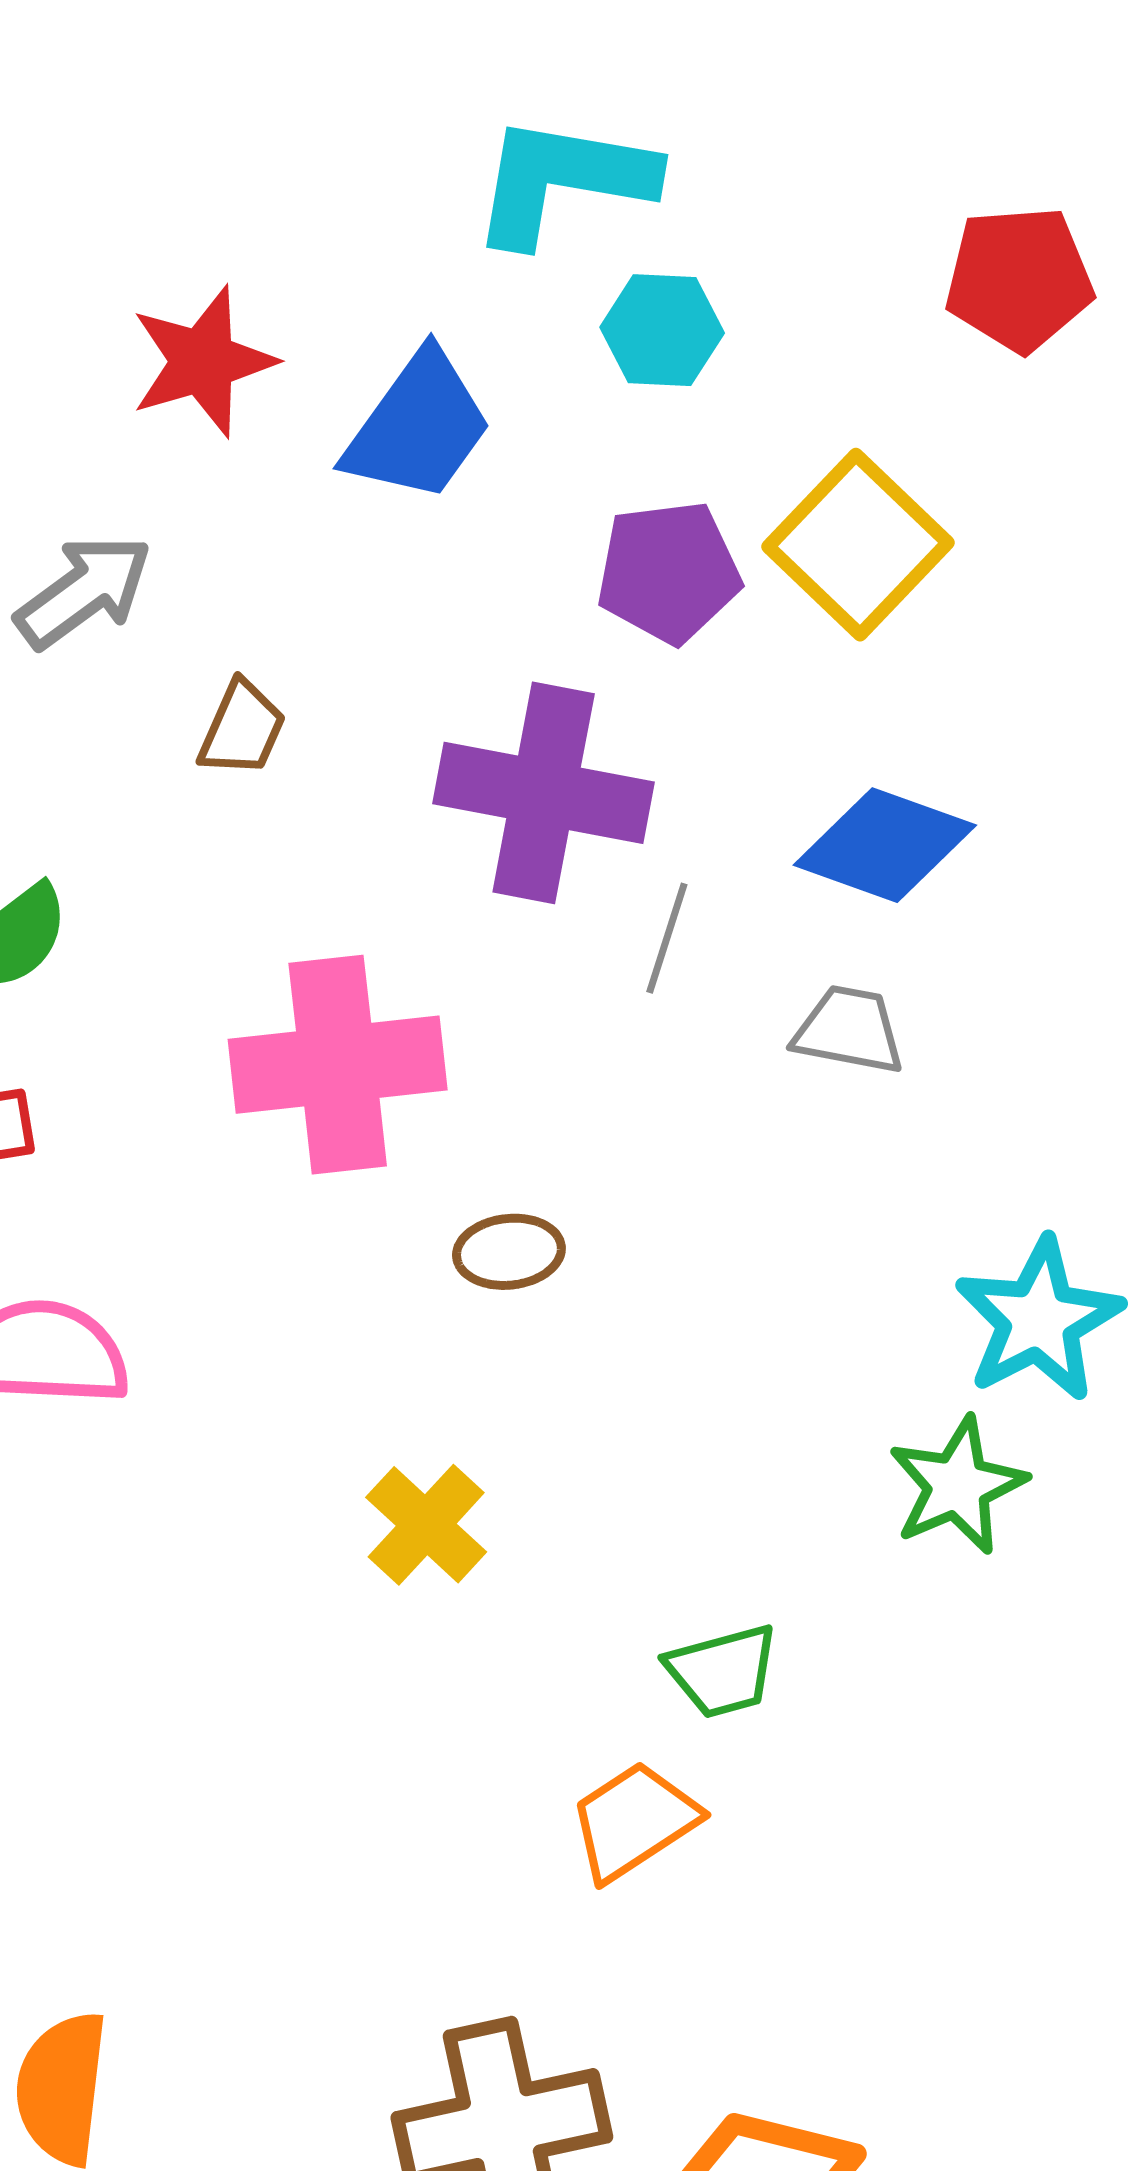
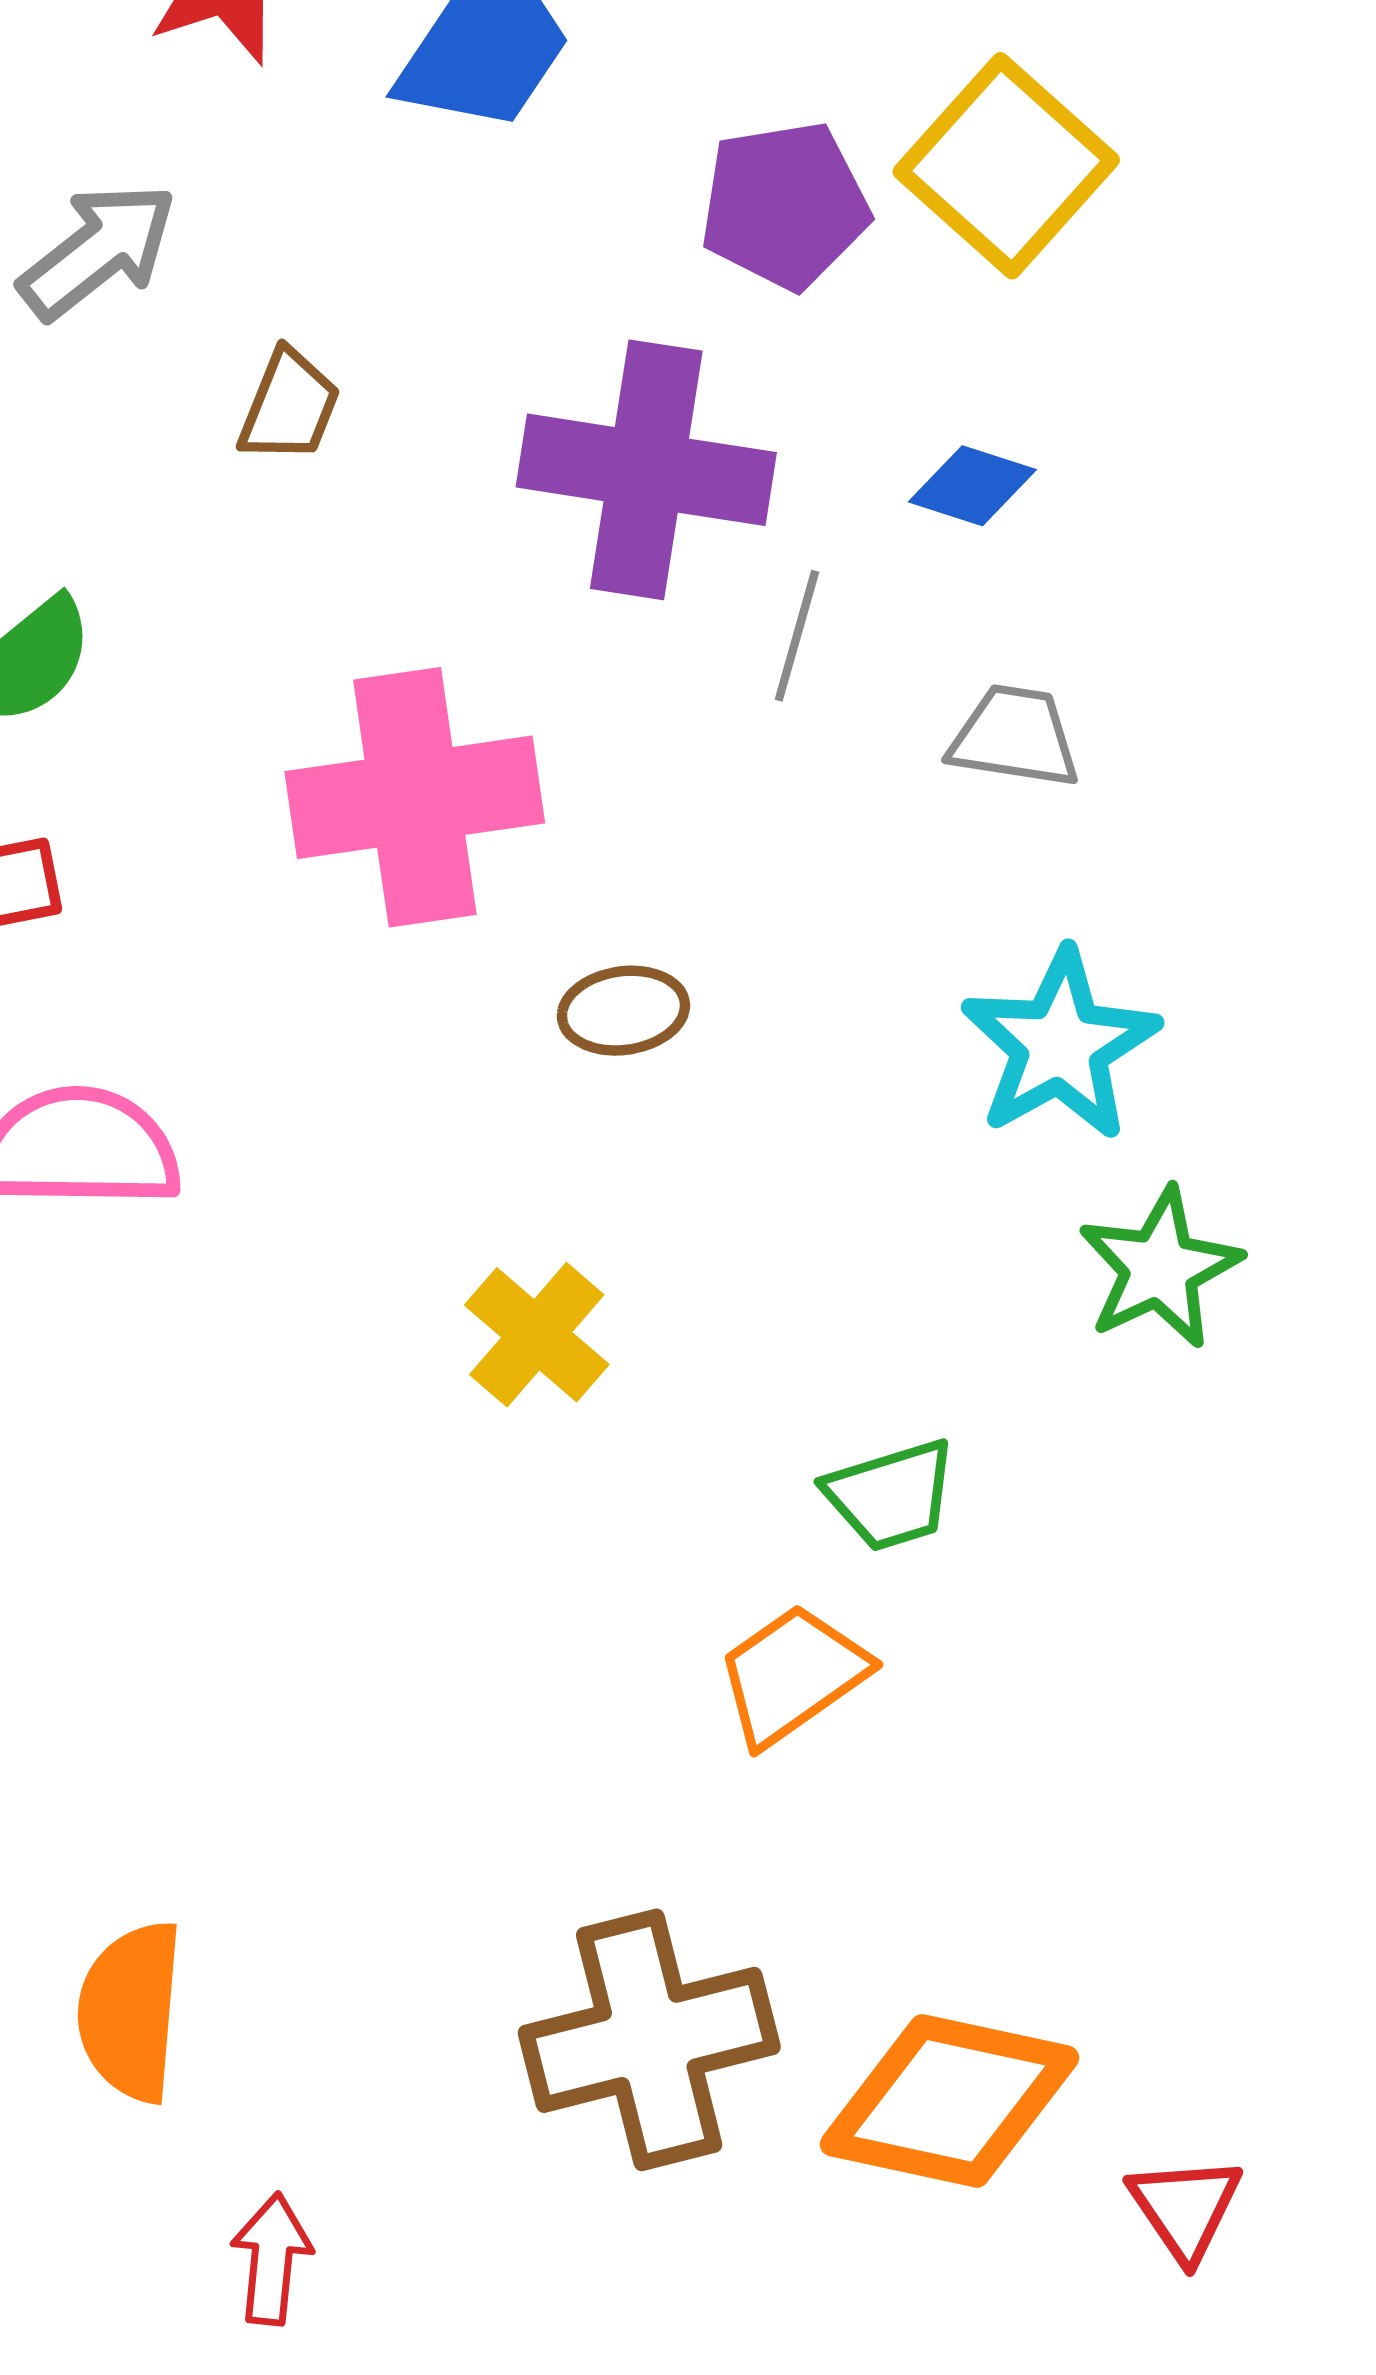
blue diamond: (885, 845) -> (972, 486), moved, size x0.6
cyan star: (1039, 1320) -> (1060, 1045), moved

